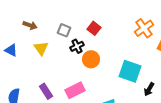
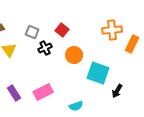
orange cross: (144, 28) -> (112, 30), turned 30
orange circle: (91, 59) -> (74, 55), moved

